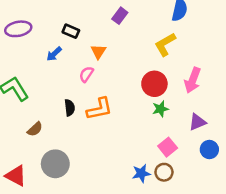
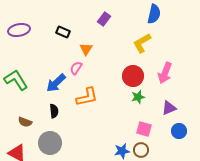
blue arrow: (54, 54) -> (56, 83), moved, size x1.5
black semicircle: (70, 108) -> (54, 111), moved
brown semicircle: (35, 129) -> (25, 122), moved, turned 64
pink square: (168, 147) -> (144, 129), turned -35

